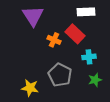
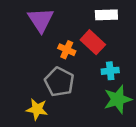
gray pentagon: (60, 75) -> (59, 82), moved
green star: (95, 80) -> (118, 99), size x1.6

